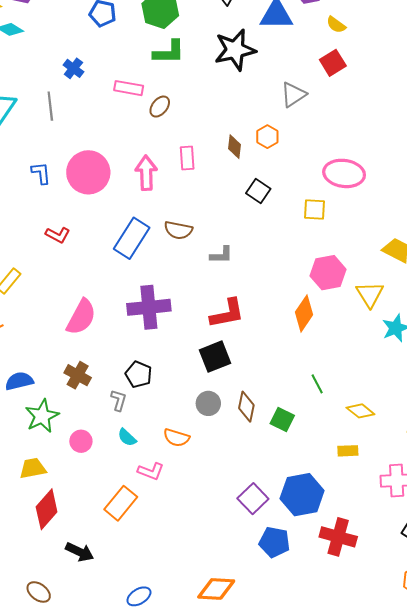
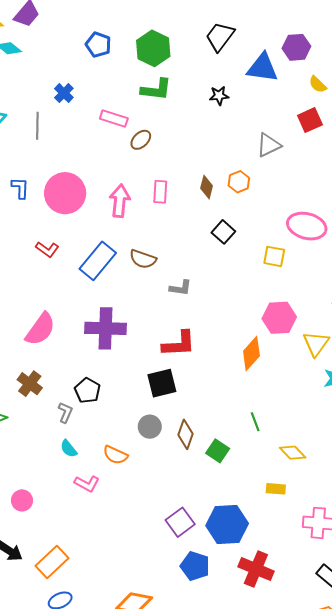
black star: (235, 50) -> (219, 96), size x0.5
red L-shape: (58, 235) -> (47, 249), moved
pink circle: (81, 441) -> (22, 500), moved
orange rectangle: (121, 503) -> (52, 562), moved

